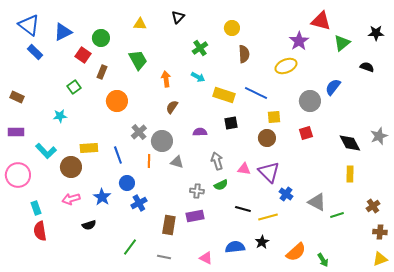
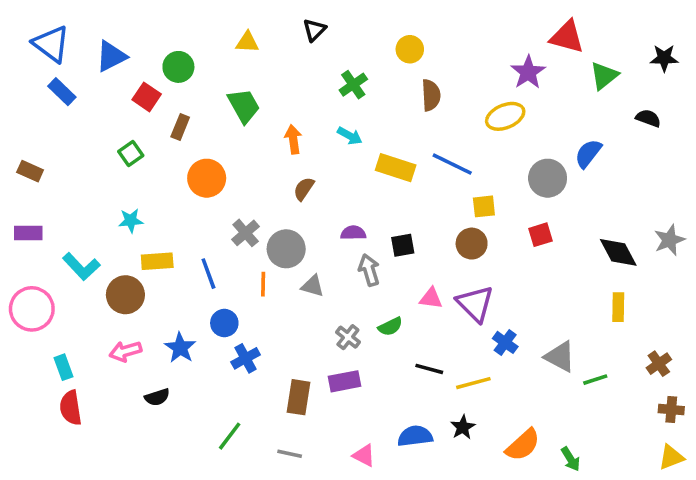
cyan star: (60, 116) -> (131, 221), moved
black square: (231, 123) -> (403, 245), moved
gray arrow: (217, 161) -> (369, 270), moved
gray cross: (197, 191) -> (348, 337), turned 32

